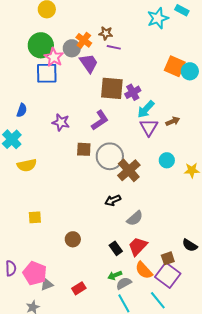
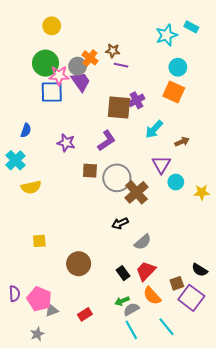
pink star: (54, 57) -> (59, 75), turned -30
purple trapezoid: (89, 63) -> (81, 82), moved
orange square: (175, 66) -> (174, 92), moved
cyan circle: (190, 71) -> (178, 67), moved
purple cross: (133, 92) -> (137, 100), moved
purple triangle: (149, 127) -> (161, 164), moved
brown circle: (73, 239) -> (79, 264), size x1.5
purple square: (168, 275) -> (191, 298), moved

